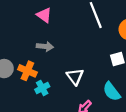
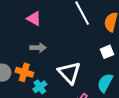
white triangle: (75, 77) -> (69, 73), size x1.4
cyan semicircle: (112, 92) -> (105, 83), turned 72

